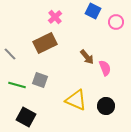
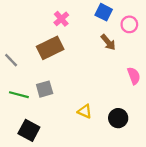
brown arrow: (87, 57) -> (108, 42), moved
pink semicircle: (105, 68) -> (134, 76), moved
gray square: (40, 80) -> (45, 89), turned -35
yellow triangle: (76, 100) -> (85, 111), size x0.6

